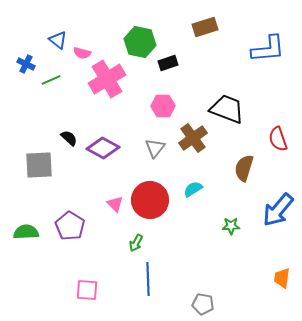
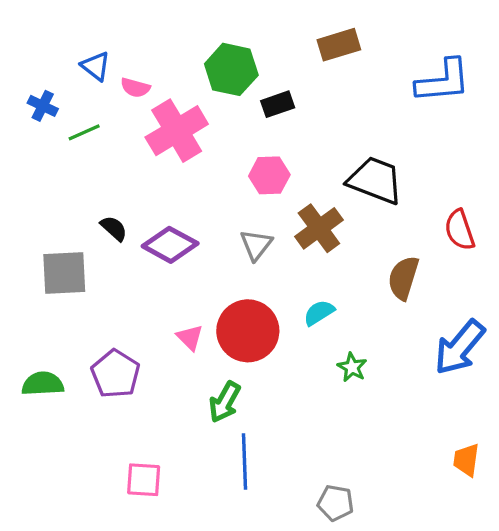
green star: (231, 226) -> (352, 367), moved, turned 30
green arrow: (136, 243) -> (225, 402), size x1.4

